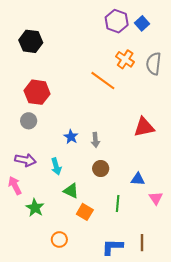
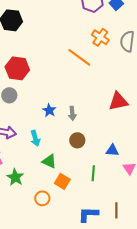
orange circle: (59, 240) -> (42, 198), moved

